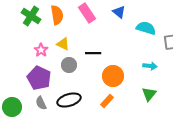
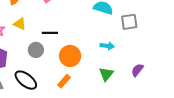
gray circle: (69, 65) -> (36, 50), moved
black ellipse: (69, 100) -> (26, 80), turned 55

